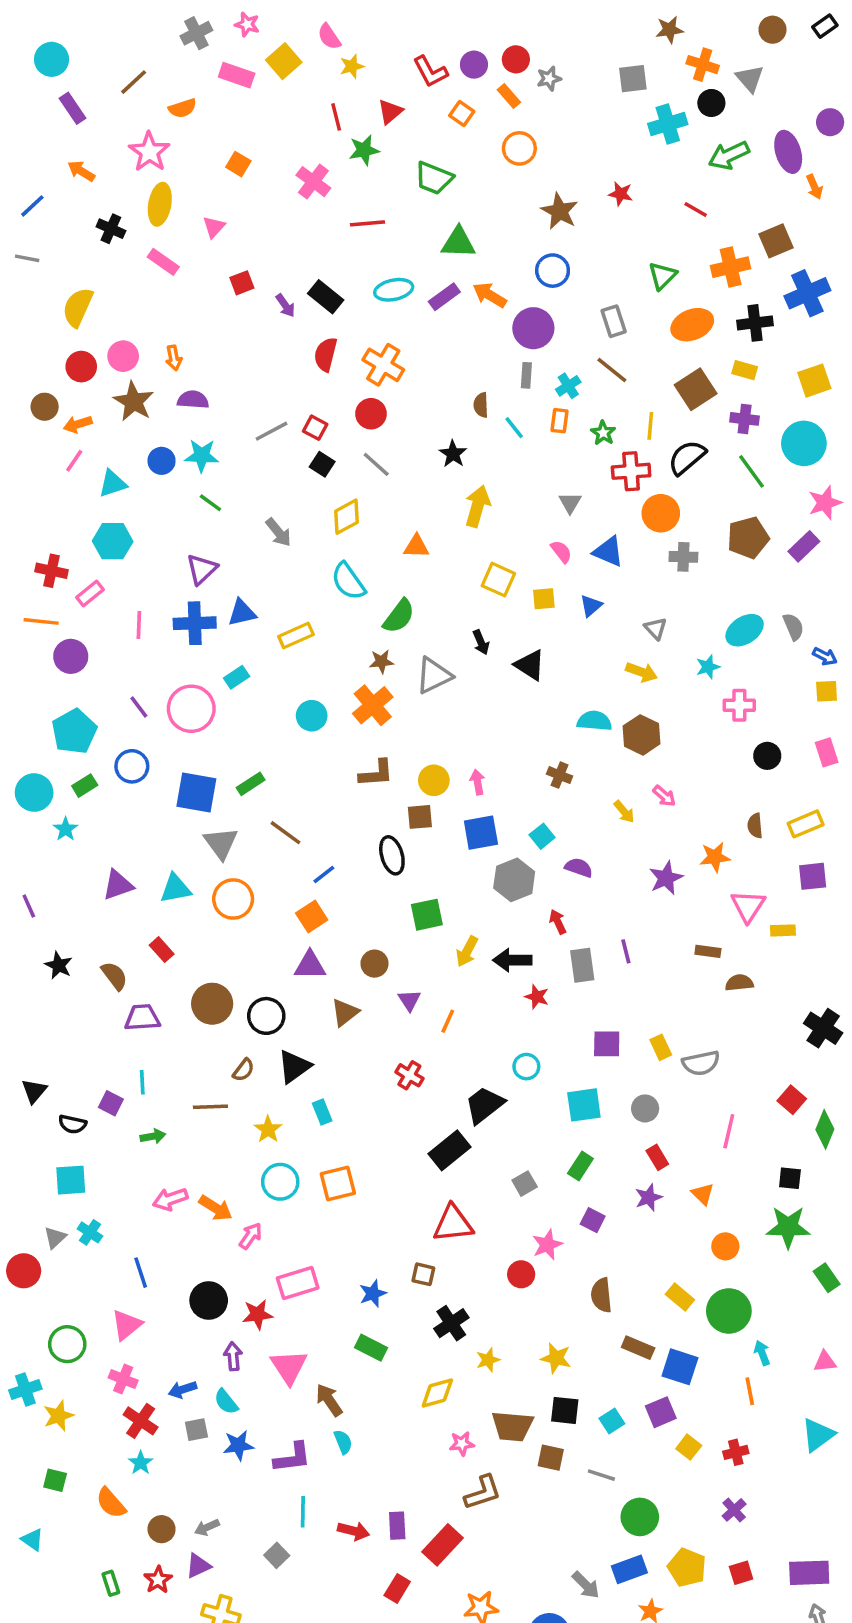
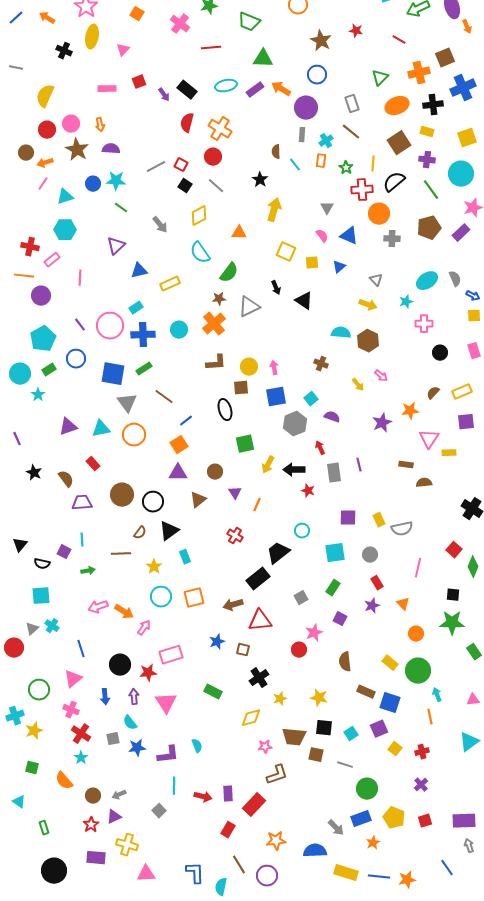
blue line: (32, 206) -> (16, 18), moved
pink rectangle: (163, 262) -> (107, 89), moved, turned -36
blue cross: (195, 623) -> (143, 335), moved
brown semicircle: (755, 826) -> (433, 393), turned 48
blue star: (373, 1293) -> (217, 642), moved
blue arrow: (182, 1390) -> (105, 697), moved, turned -77
brown arrow: (329, 1400) -> (233, 605), moved, turned -72
green rectangle: (111, 1583) -> (44, 828), moved

